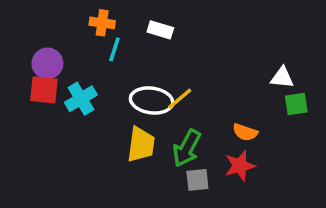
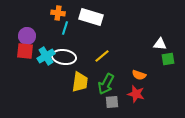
white rectangle: (160, 30) -> (91, 17), size x1.6
white ellipse: (152, 100) -> (64, 57), moved
red star: (240, 166) -> (136, 94), turned 30

